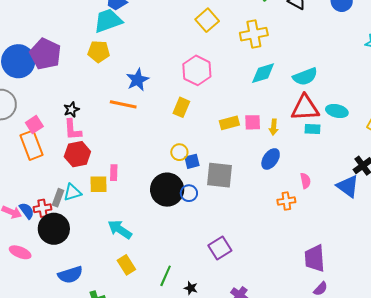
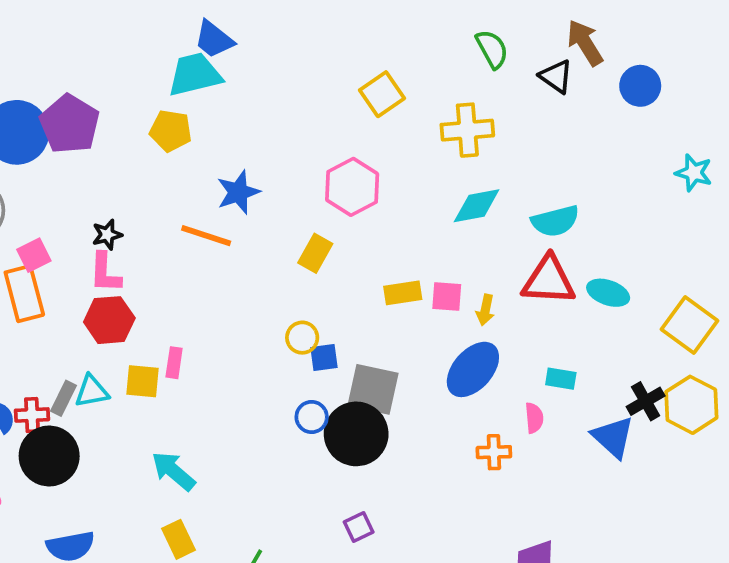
cyan rectangle: (312, 129) -> (561, 379), moved
blue ellipse: (271, 159) -> (473, 369), size x1.4
black circle: (167, 190) -> (356, 434), moved
purple square: (220, 248) -> (359, 527), size x0.7

